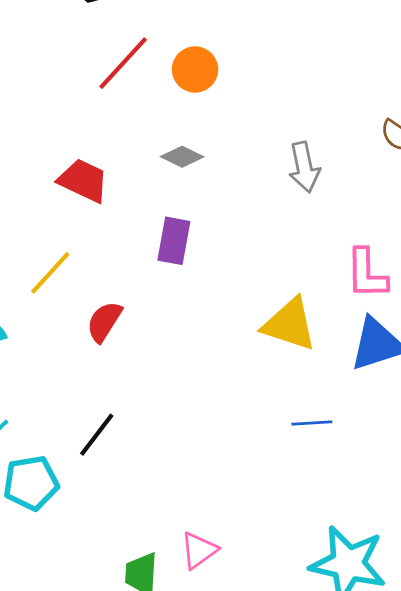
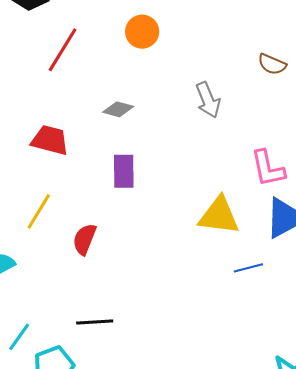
orange circle: (195, 69) -> (142, 32), moved
blue line: (312, 423) -> (248, 268), moved
black line: (97, 435) -> (95, 322), turned 60

